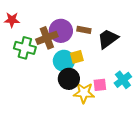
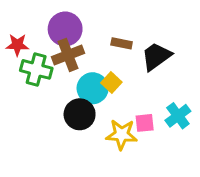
red star: (12, 20) -> (17, 45), moved
purple circle: (61, 31) -> (65, 29), moved
yellow square: (77, 57) -> (111, 82), turned -32
black circle: (69, 79) -> (80, 114), moved

